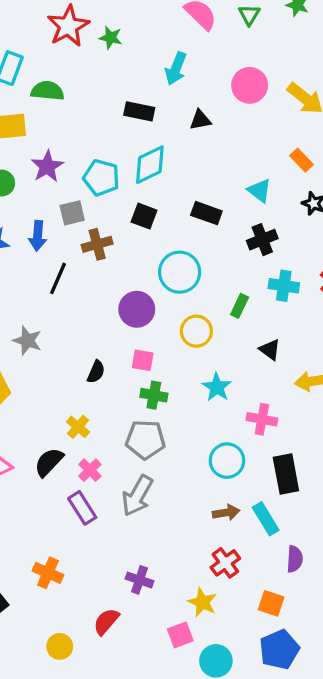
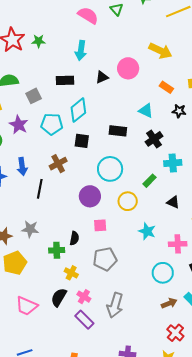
pink circle: (250, 85) -> (128, 68), moved
gray square: (72, 213) -> (34, 96), moved
green rectangle: (240, 306) -> (150, 181), turned 32
green cross: (154, 395) -> (57, 250), moved
gray pentagon: (145, 440) -> (105, 259), moved

